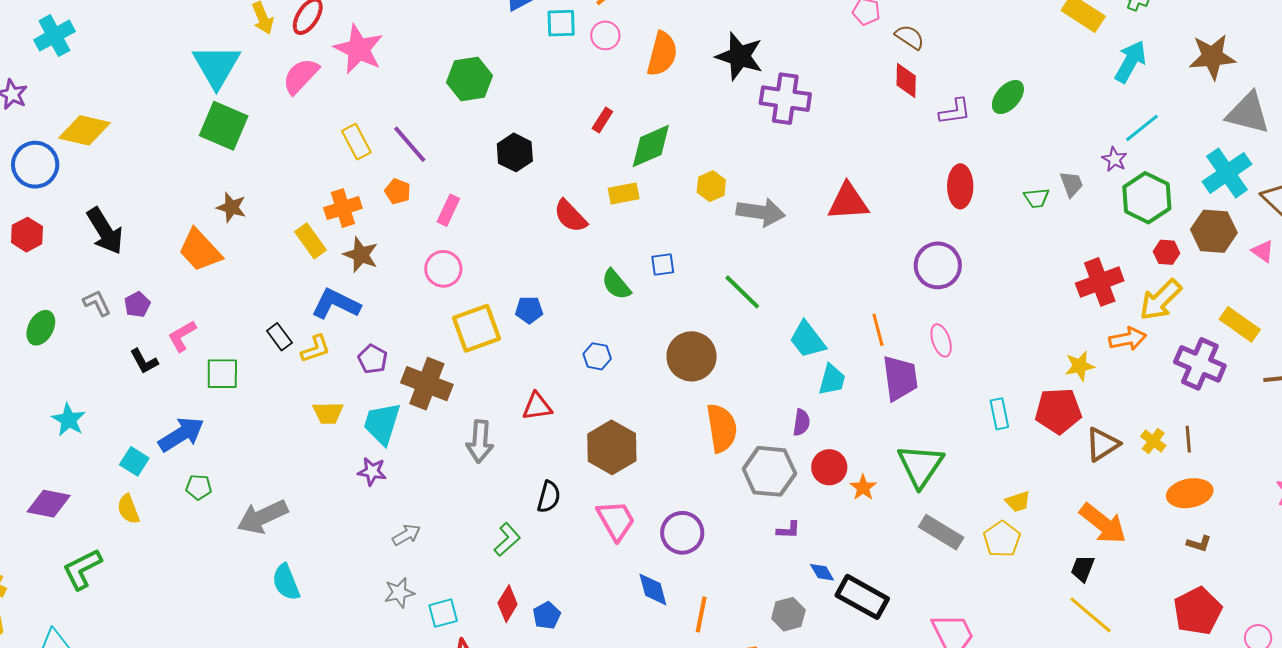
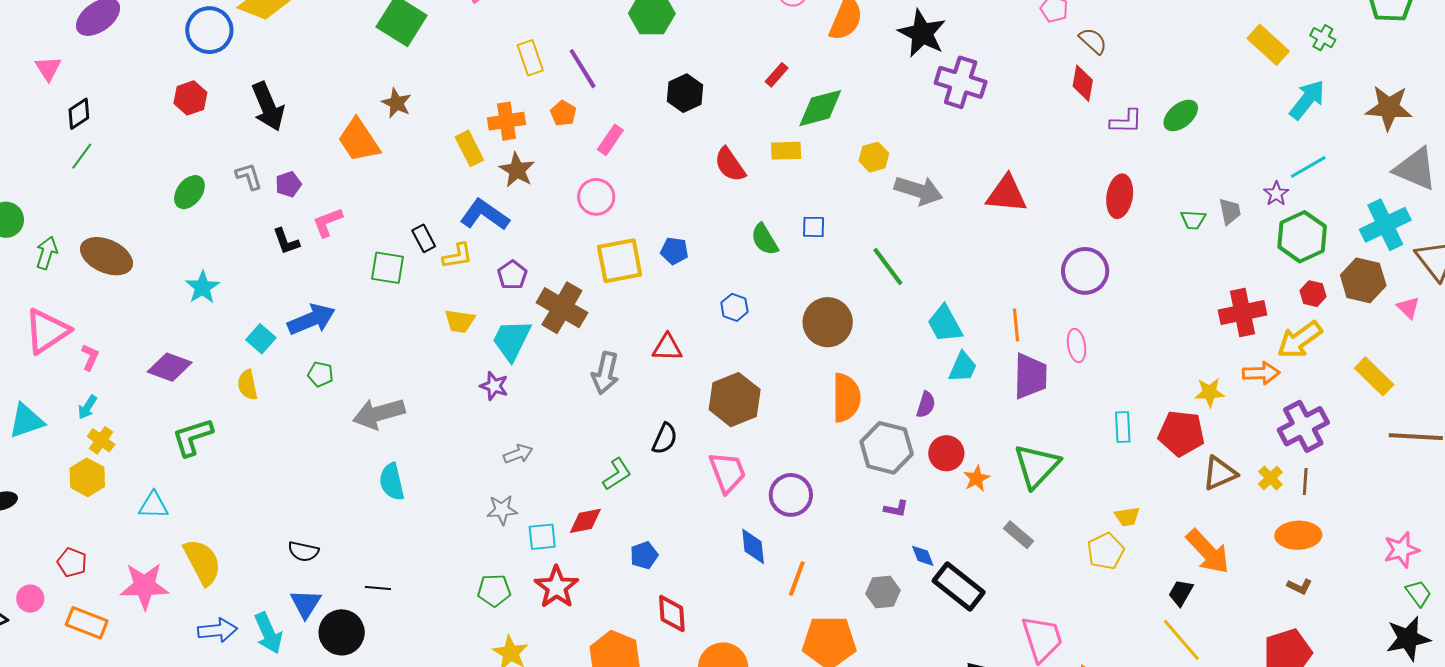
purple cross: (1200, 364) -> (1303, 426), moved, turned 30
green square: (222, 374) -> (387, 268), moved
gray rectangle: (941, 532) -> (1019, 535), moved, size x0.7
red diamond: (508, 604) -> (585, 521), moved, turned 39

